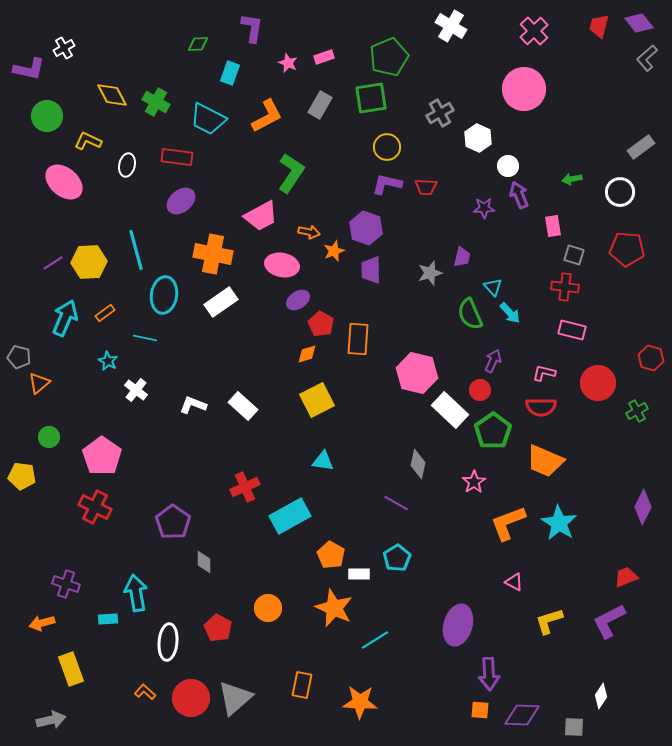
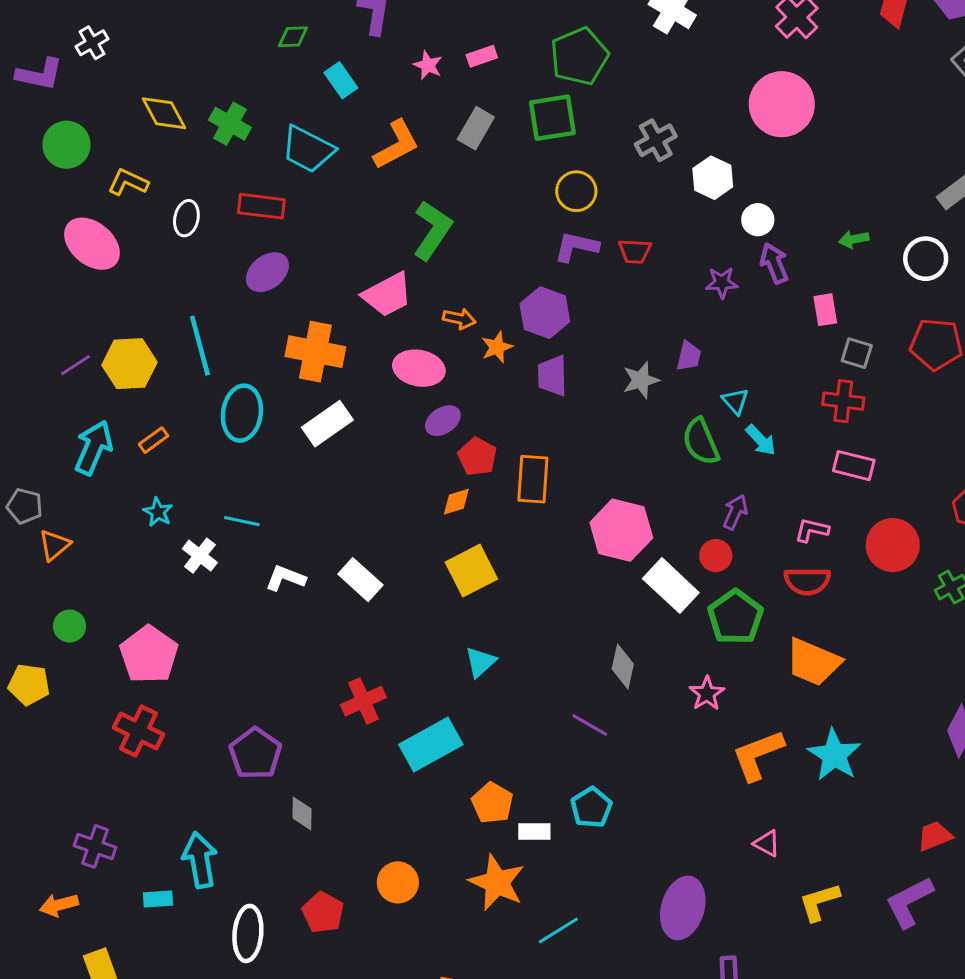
cyan rectangle: (230, 73) -> (341, 80), turned -55
cyan line: (145, 338) -> (242, 521), moved
cyan triangle: (323, 461) -> (480, 662), turned -50

